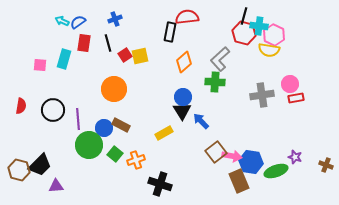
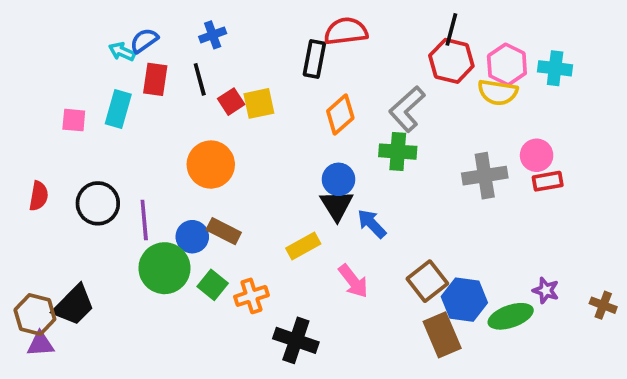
cyan arrow: (62, 21) -> (122, 52), moved
cyan cross: (259, 26) -> (555, 68), moved
brown square: (216, 152) -> (427, 281), moved
pink arrow: (232, 156) -> (353, 281), moved, turned 42
purple triangle: (56, 186) -> (40, 344), moved

